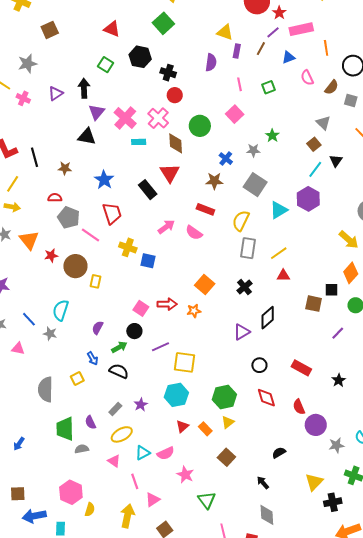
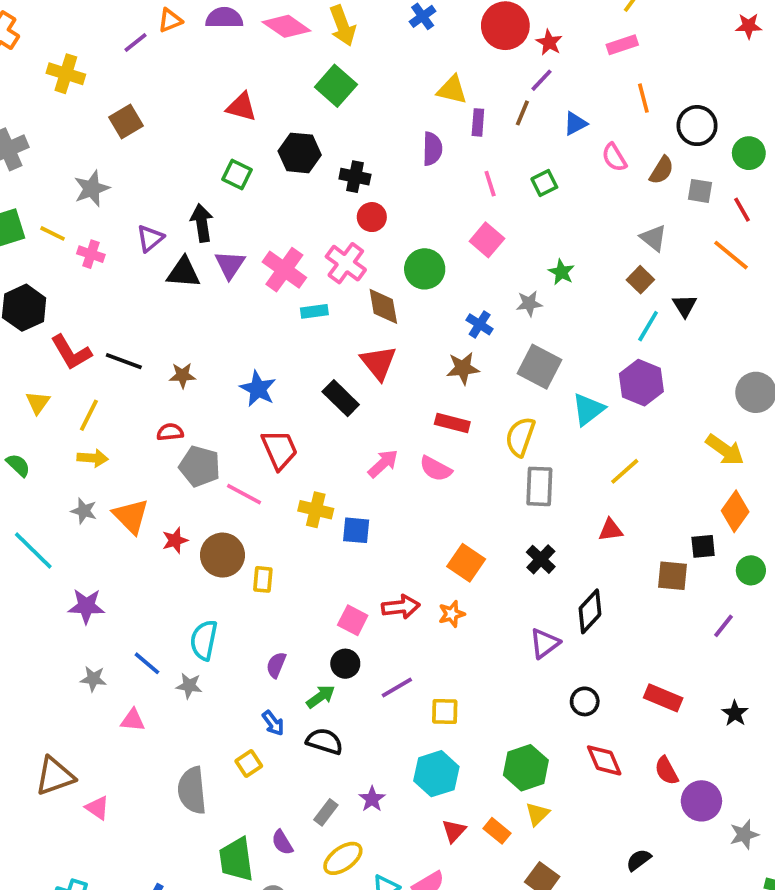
pink rectangle: (301, 29) -> (622, 45), moved, size x0.7
black triangle: (87, 137) -> (183, 272), moved
black line: (34, 157) -> (124, 361), turned -48
yellow line: (279, 253) -> (625, 471), moved
yellow square: (185, 362) -> (445, 712), size x0.7

